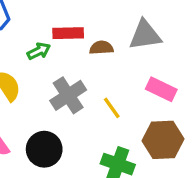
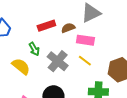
green arrow: (39, 51) -> (34, 49), moved, turned 104
pink rectangle: (161, 89) -> (85, 40), moved

